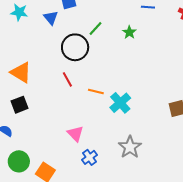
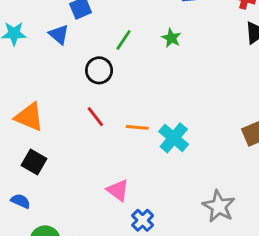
black circle: (75, 47) -> (99, 70), size x0.7
black square: (19, 105) -> (34, 162), turned -30
gray star: (130, 147) -> (219, 206), moved

